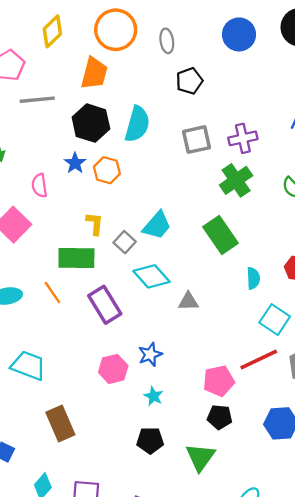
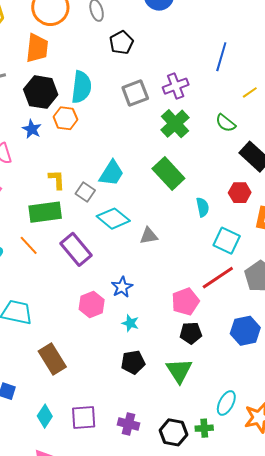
orange hexagon: (107, 170) -> (65, 118), moved

